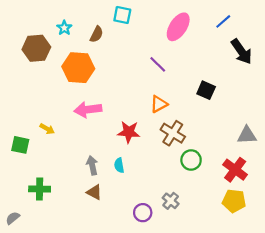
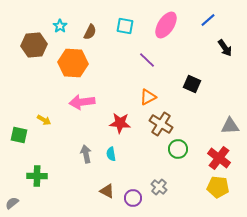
cyan square: (122, 15) -> (125, 26), moved
black arrow: (242, 52) -> (225, 48), size x0.7
brown triangle: (94, 192) -> (107, 191), moved

